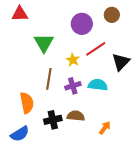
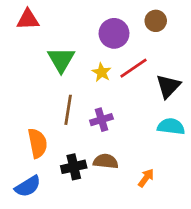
yellow star: (73, 60) -> (101, 72), moved
cyan semicircle: (98, 85) -> (171, 127), moved

